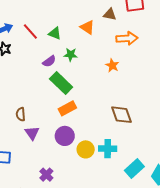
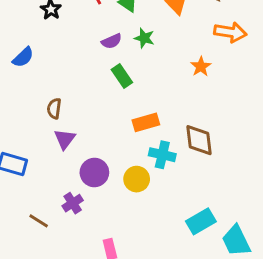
green rectangle: (61, 83) -> (122, 76), size x0.7
orange rectangle: (67, 108) -> (146, 122), moved
purple circle: (65, 136) -> (94, 172), moved
cyan cross: (108, 149) -> (162, 155), moved

